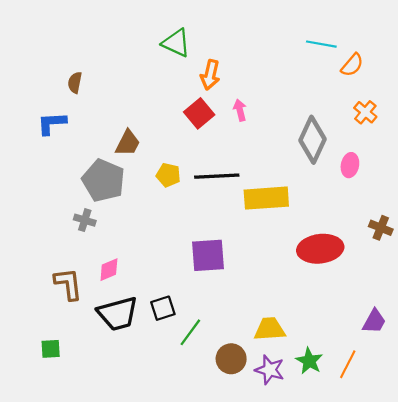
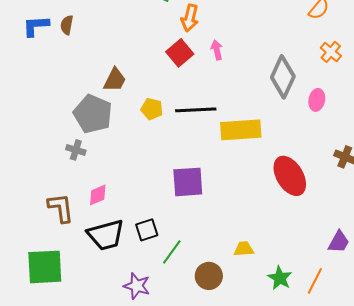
blue L-shape: (52, 123) -> (36, 26), moved
red ellipse: (320, 249) -> (290, 176), turned 66
yellow trapezoid: (270, 329) -> (244, 249), size x0.7
green square: (51, 349) -> (45, 267), size x2.0
purple star: (270, 370) -> (137, 286), moved

